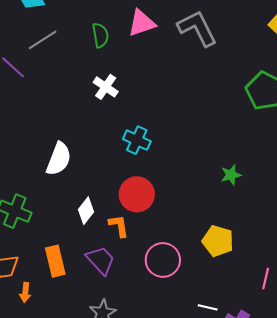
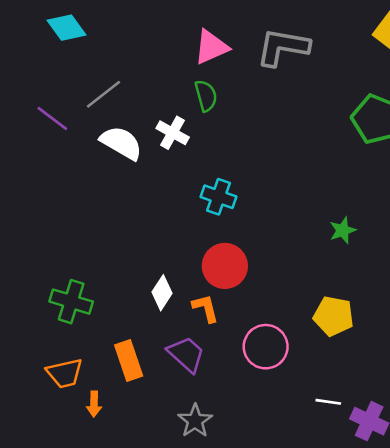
gray L-shape: (197, 28) -> (283, 47), turned -48
green semicircle: (100, 35) -> (206, 96), moved
gray line: (43, 40) -> (104, 94), moved
white semicircle: (59, 159) -> (121, 143), moved, turned -76

